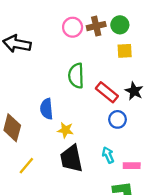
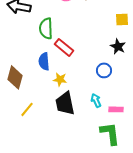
yellow square: (125, 51) -> (122, 19), moved
green semicircle: (76, 76) -> (46, 28), moved
red rectangle: (107, 92) -> (64, 47), moved

